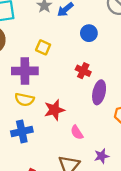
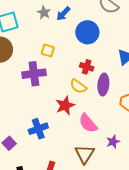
blue circle: (89, 33) -> (87, 32), size x1.5
yellow semicircle: (24, 100) -> (78, 86), moved, turned 30
pink semicircle: (77, 132) -> (88, 123), size x1.5

